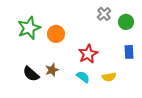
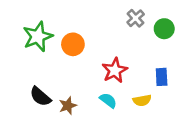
blue rectangle: (129, 52) -> (162, 77), moved
brown star: (52, 70) -> (68, 106), moved

